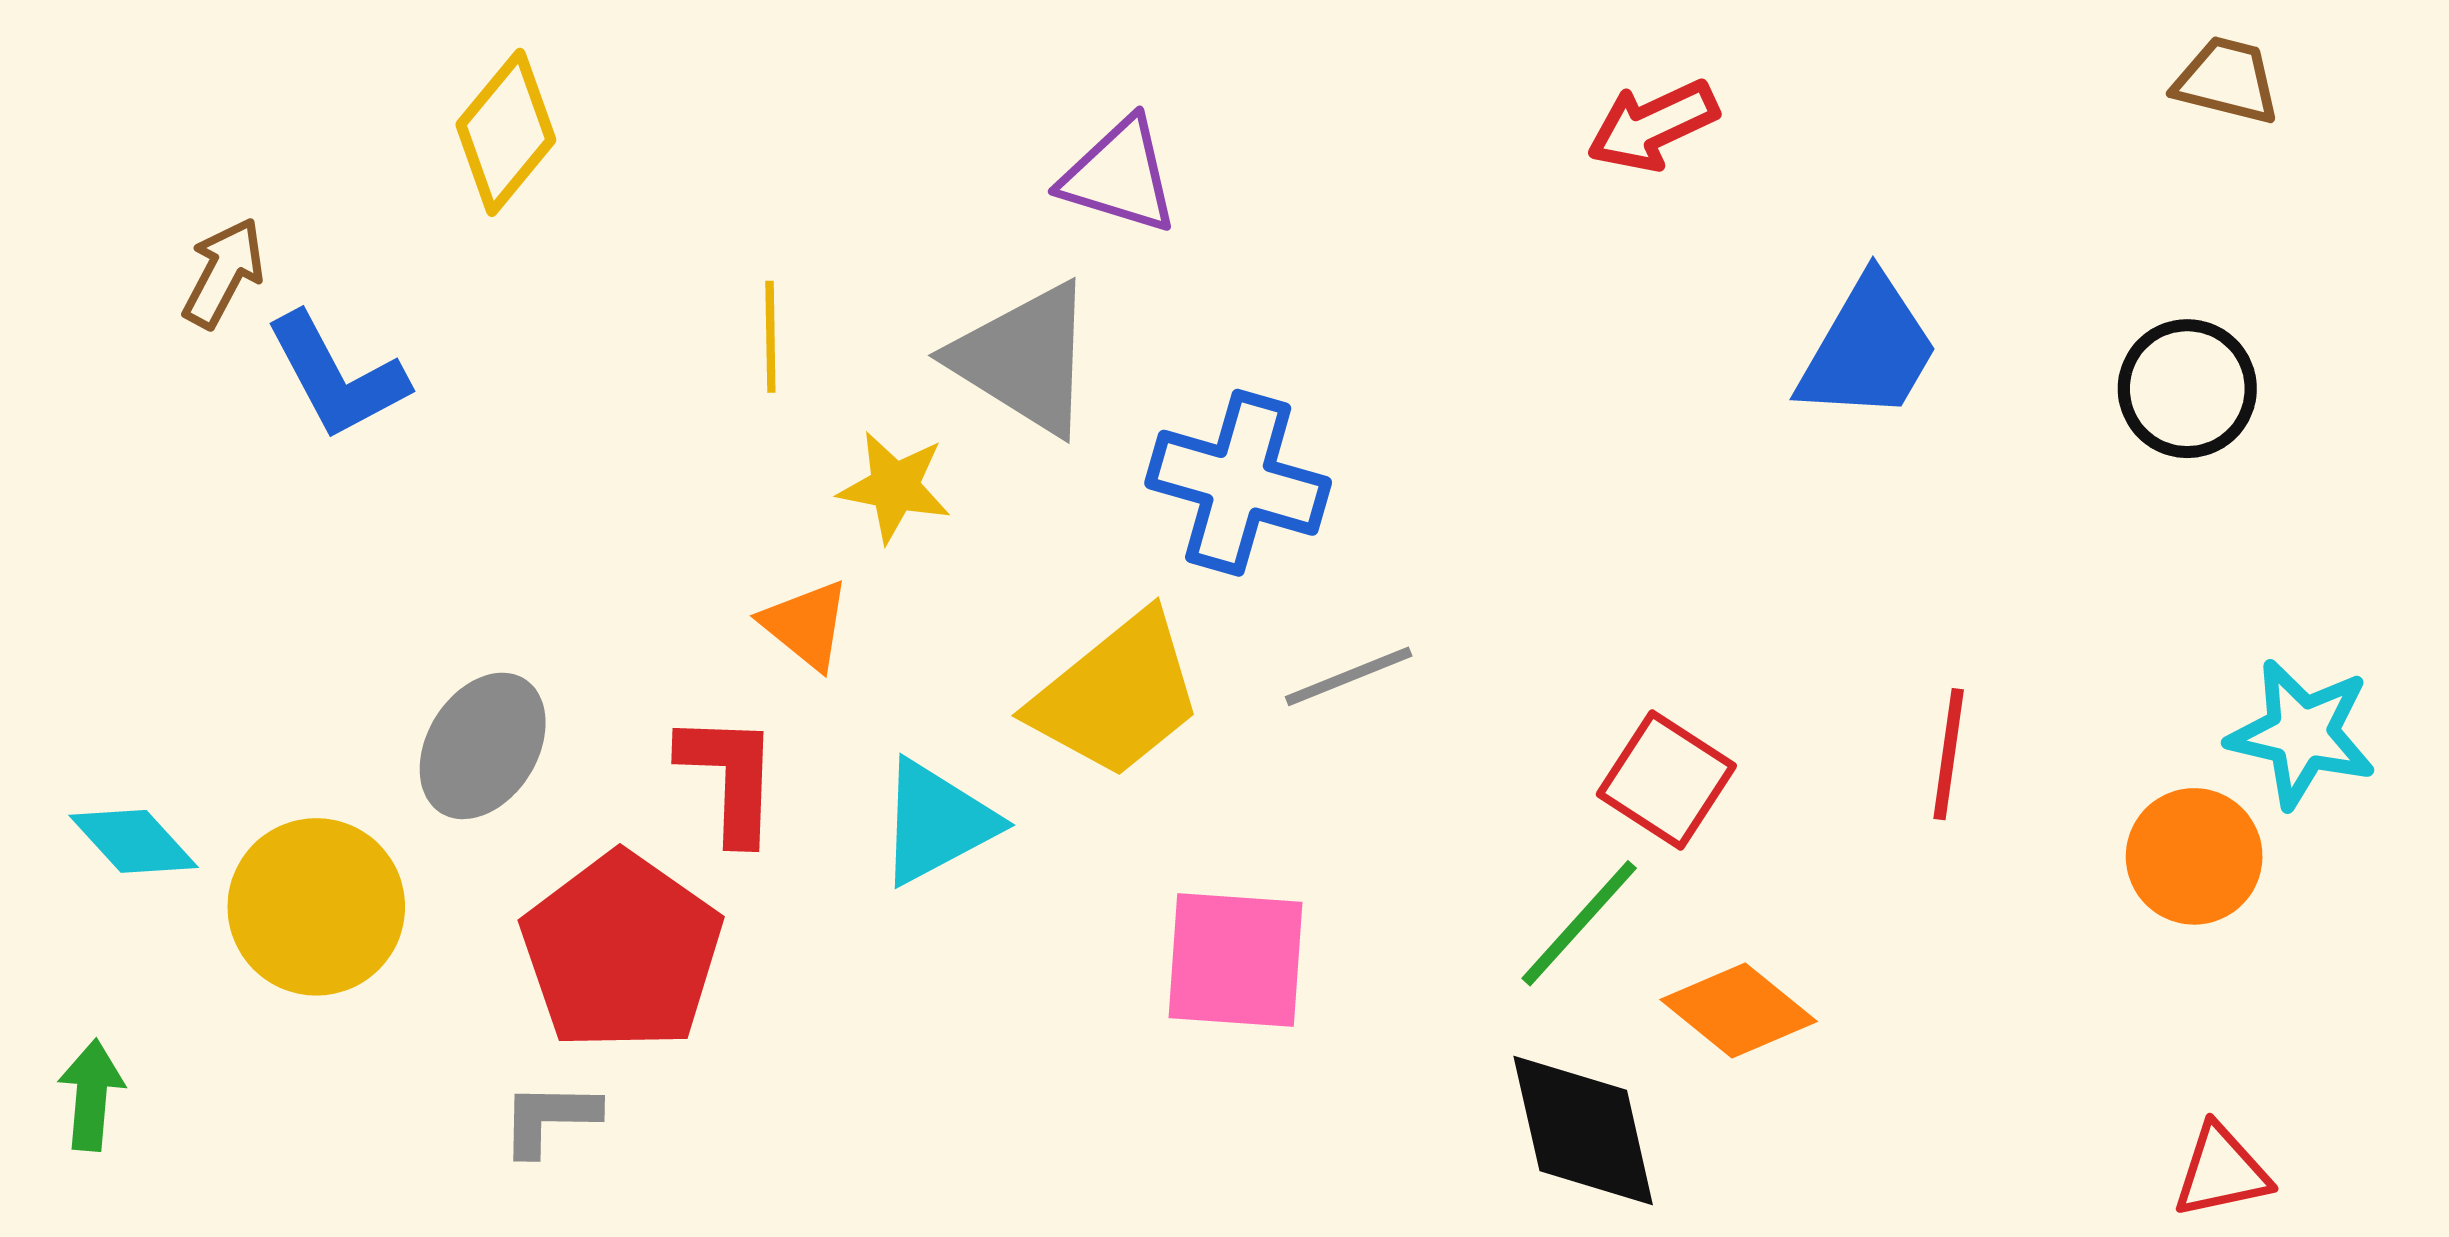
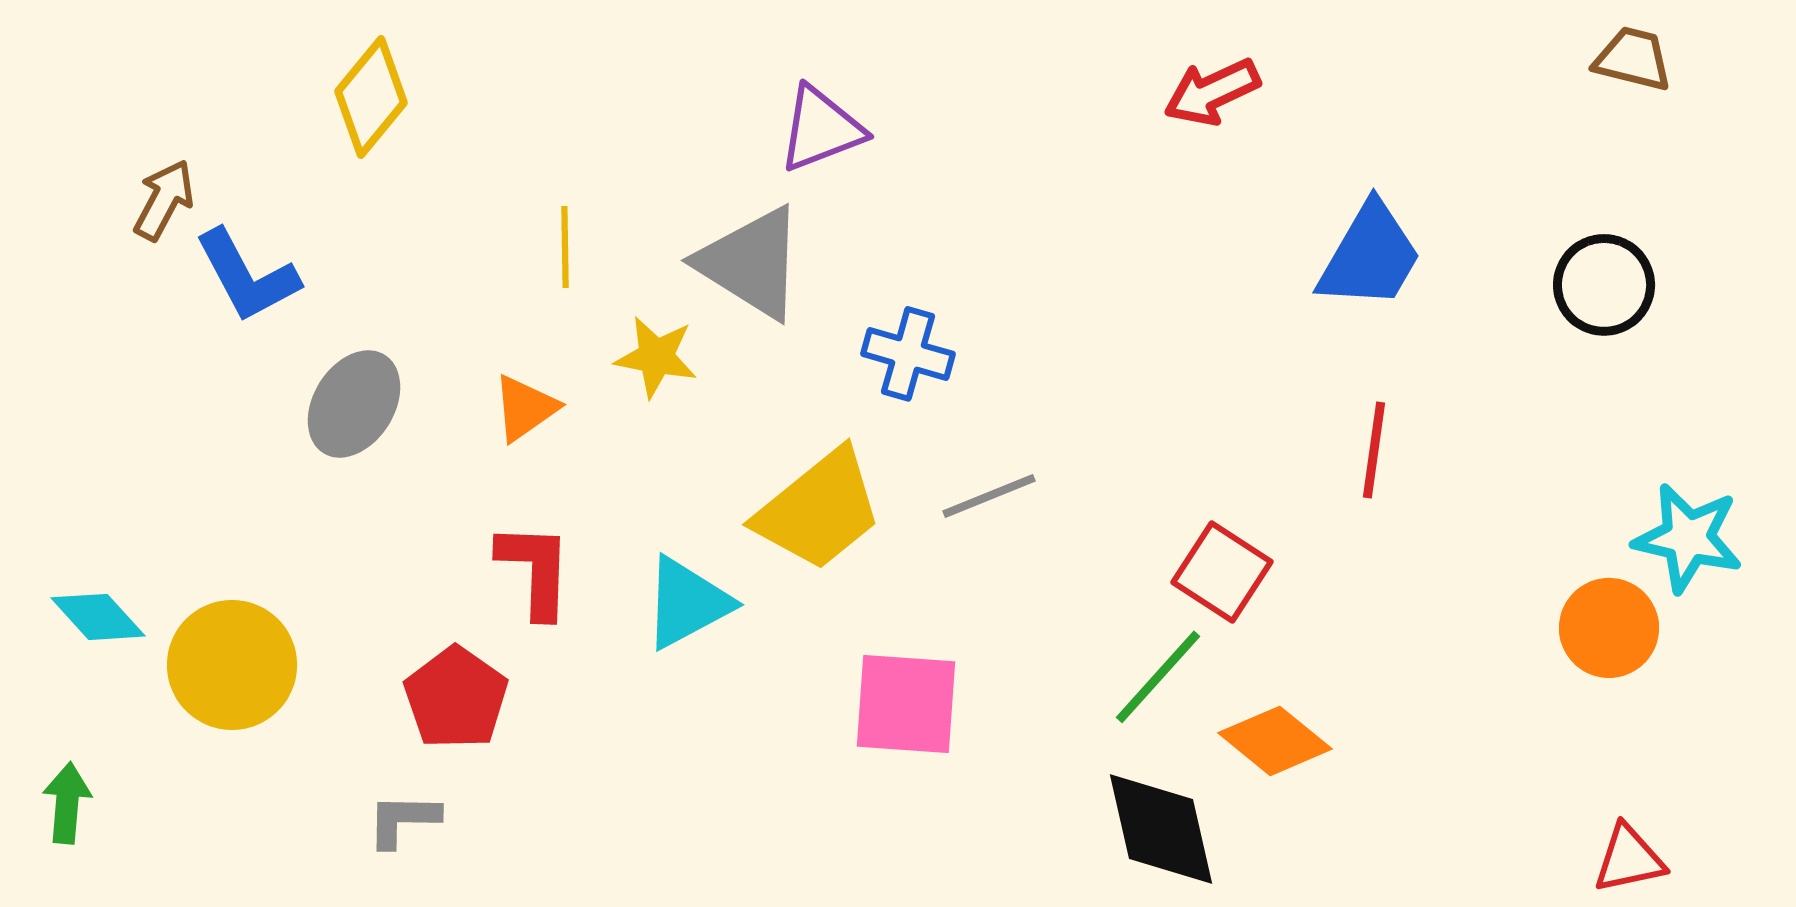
purple triangle: (1119, 176) -> (821, 129), turned -38
blue cross: (1238, 483) -> (908, 354), size x0.7
orange triangle: (806, 625) -> (525, 408), moved, turned 46
gray ellipse: (483, 746) -> (354, 404), moved
red line: (1949, 754) -> (1374, 450), moved
red pentagon: (622, 952) -> (456, 698), size x0.7

